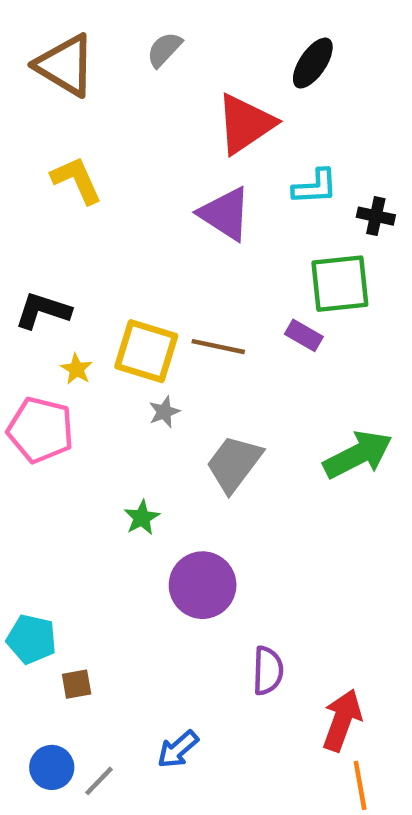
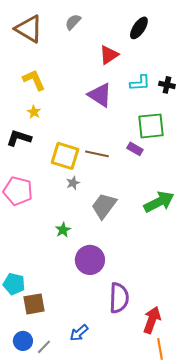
red triangle: (245, 124) -> (109, 55), size x0.7
black cross: (376, 216) -> (167, 85), moved
yellow star: (77, 369) -> (34, 112), moved
purple semicircle: (268, 671) -> (119, 298), size x1.4
brown square: (77, 684) -> (34, 304), size x1.6

